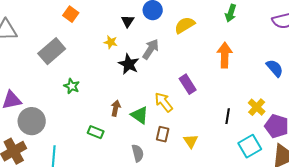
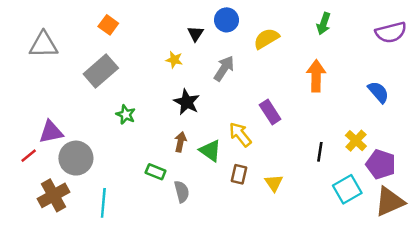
orange square: (71, 14) -> (108, 25), moved
black star: (129, 64) -> (187, 102), moved
gray semicircle: (138, 153) -> (182, 192), moved

